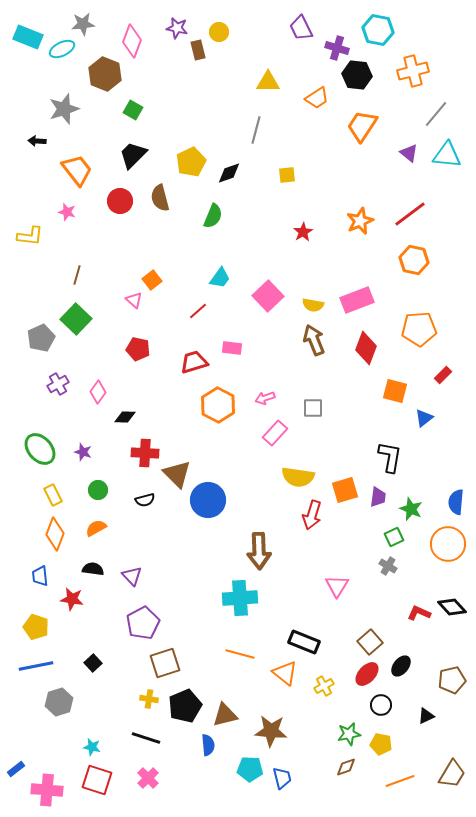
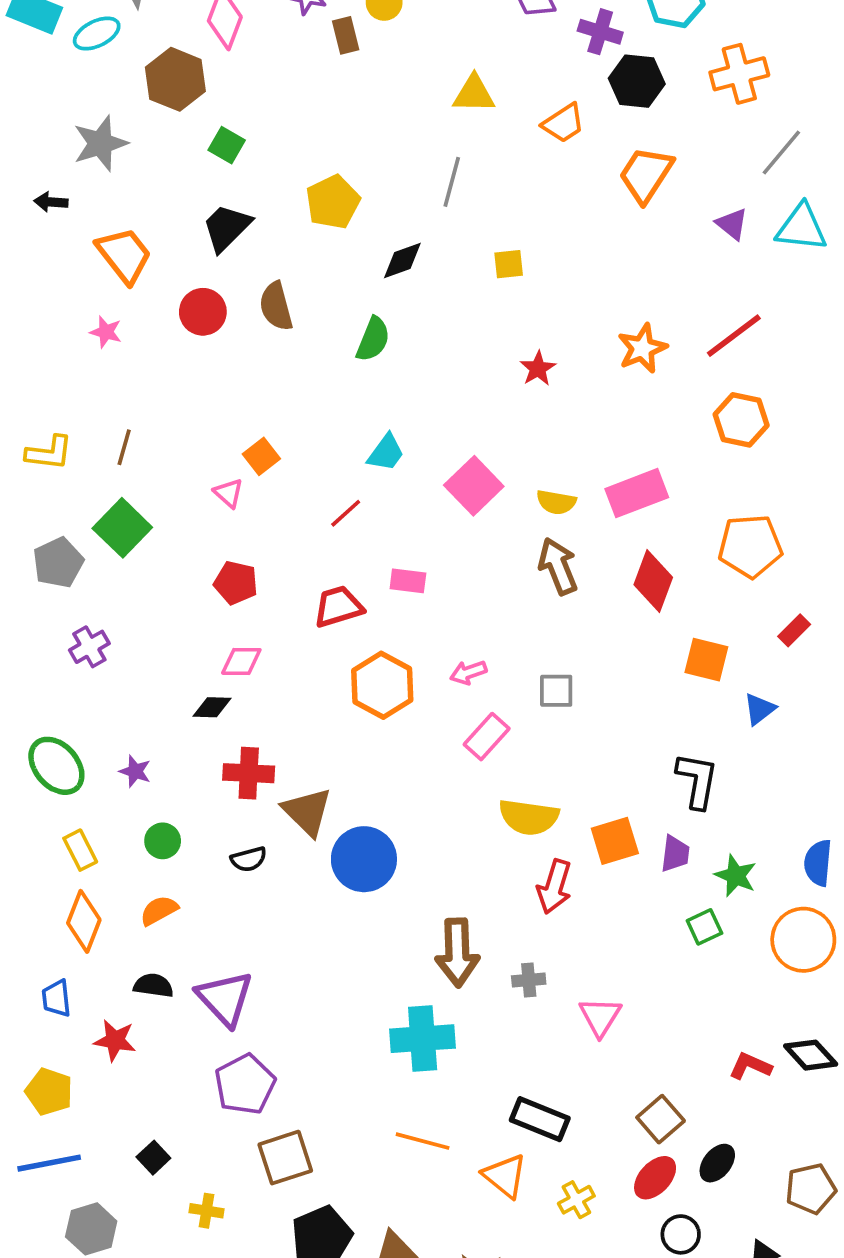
yellow pentagon: (191, 162) -> (333, 202), moved
yellow L-shape: (30, 236) -> (49, 453), moved
pink diamond: (98, 392) -> (241, 661), moved, turned 55
gray cross: (388, 566) -> (529, 980), moved, turned -36
purple triangle: (132, 576) -> (225, 998), size x1.6
yellow cross: (149, 699) -> (207, 1211), moved

